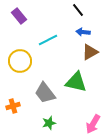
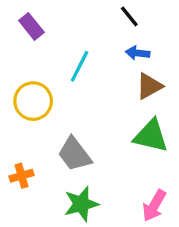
cyan line: (48, 40) -> (80, 66), turned -36
green triangle: (76, 82) -> (151, 136), moved
green star: (49, 123) -> (81, 204), size x1.5

